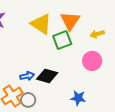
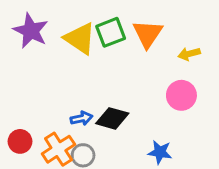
yellow triangle: (41, 24) -> (80, 38), moved
green square: (62, 40) -> (111, 32), moved

